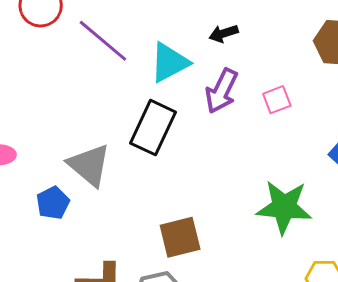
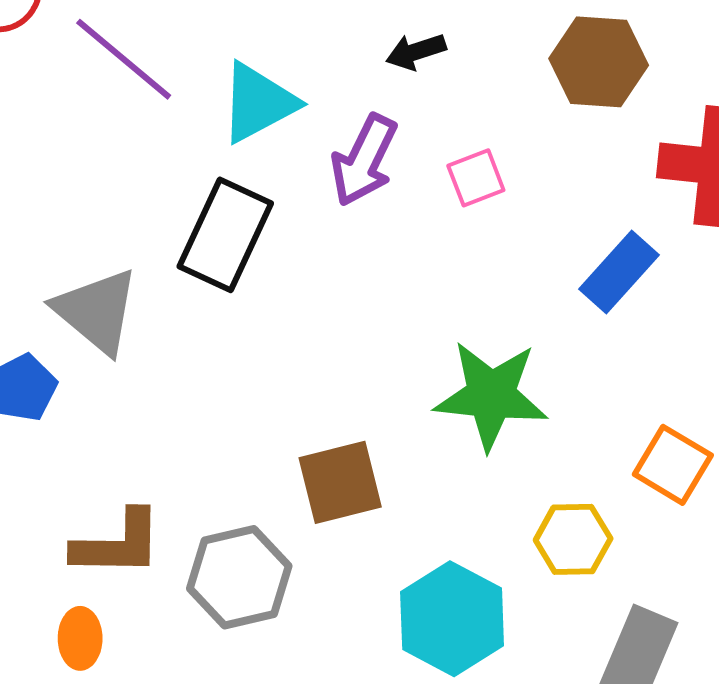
black arrow: (224, 34) -> (416, 52), moved
brown square: (180, 237) -> (340, 482), moved

